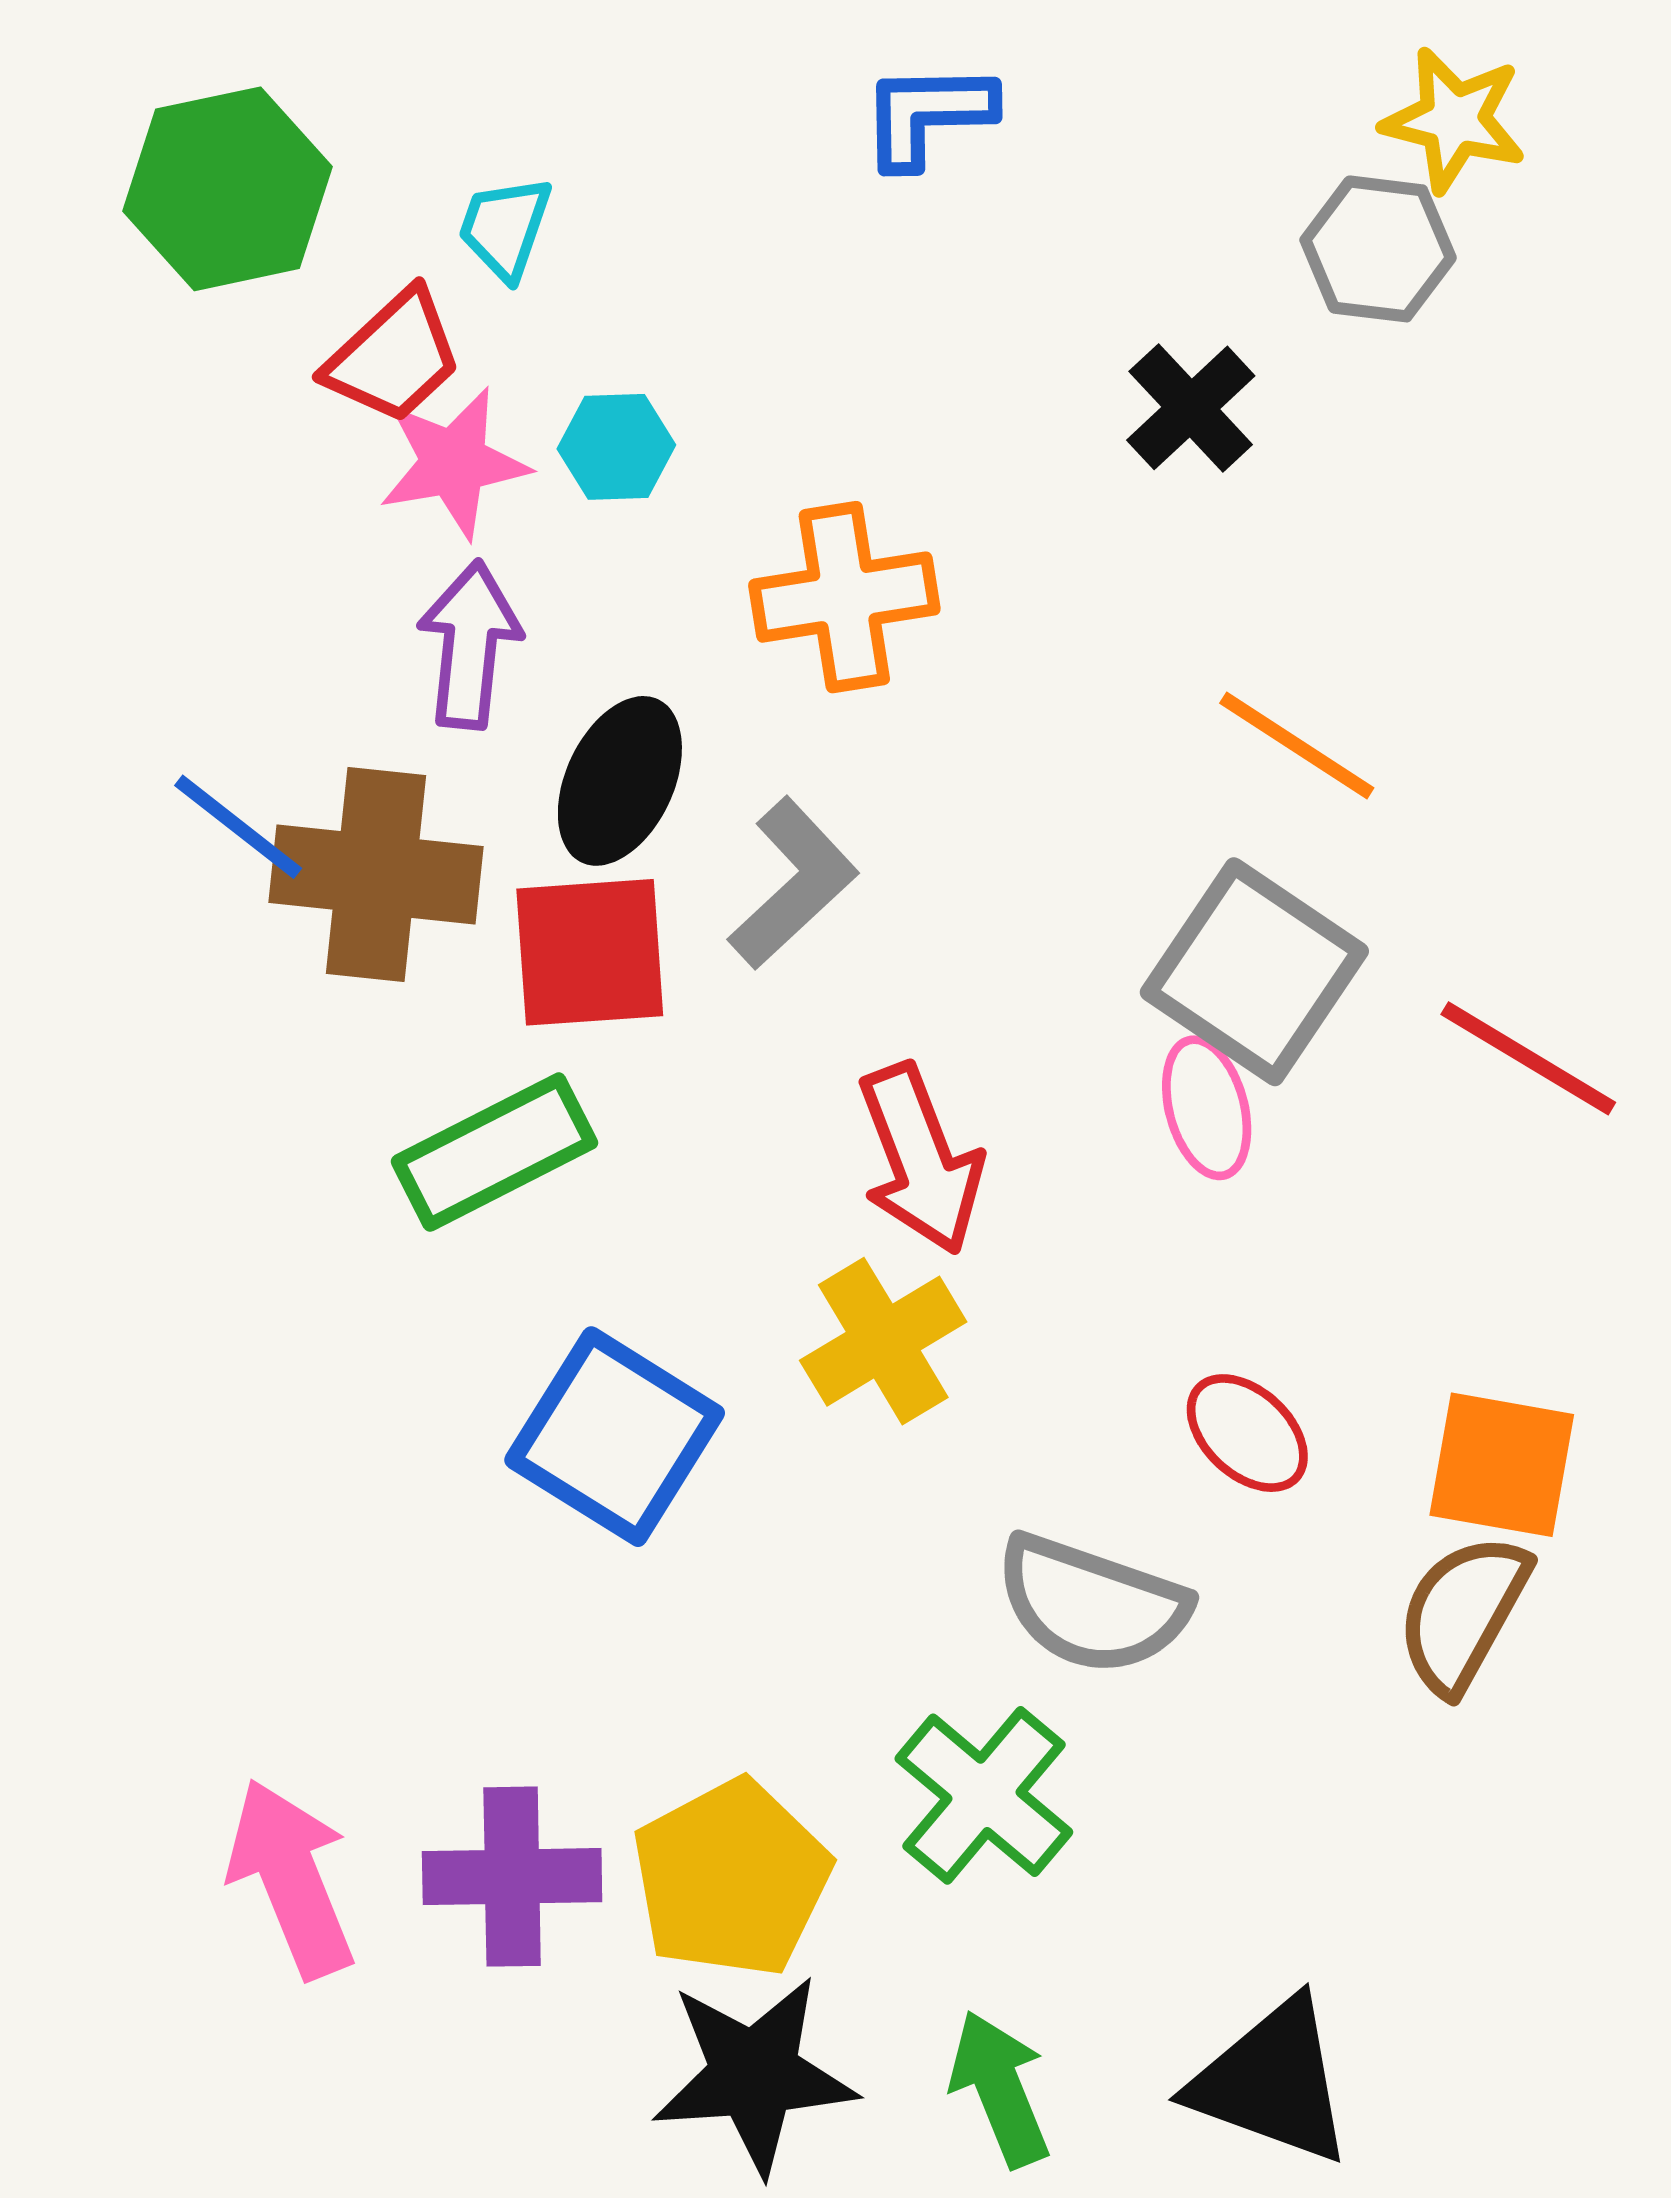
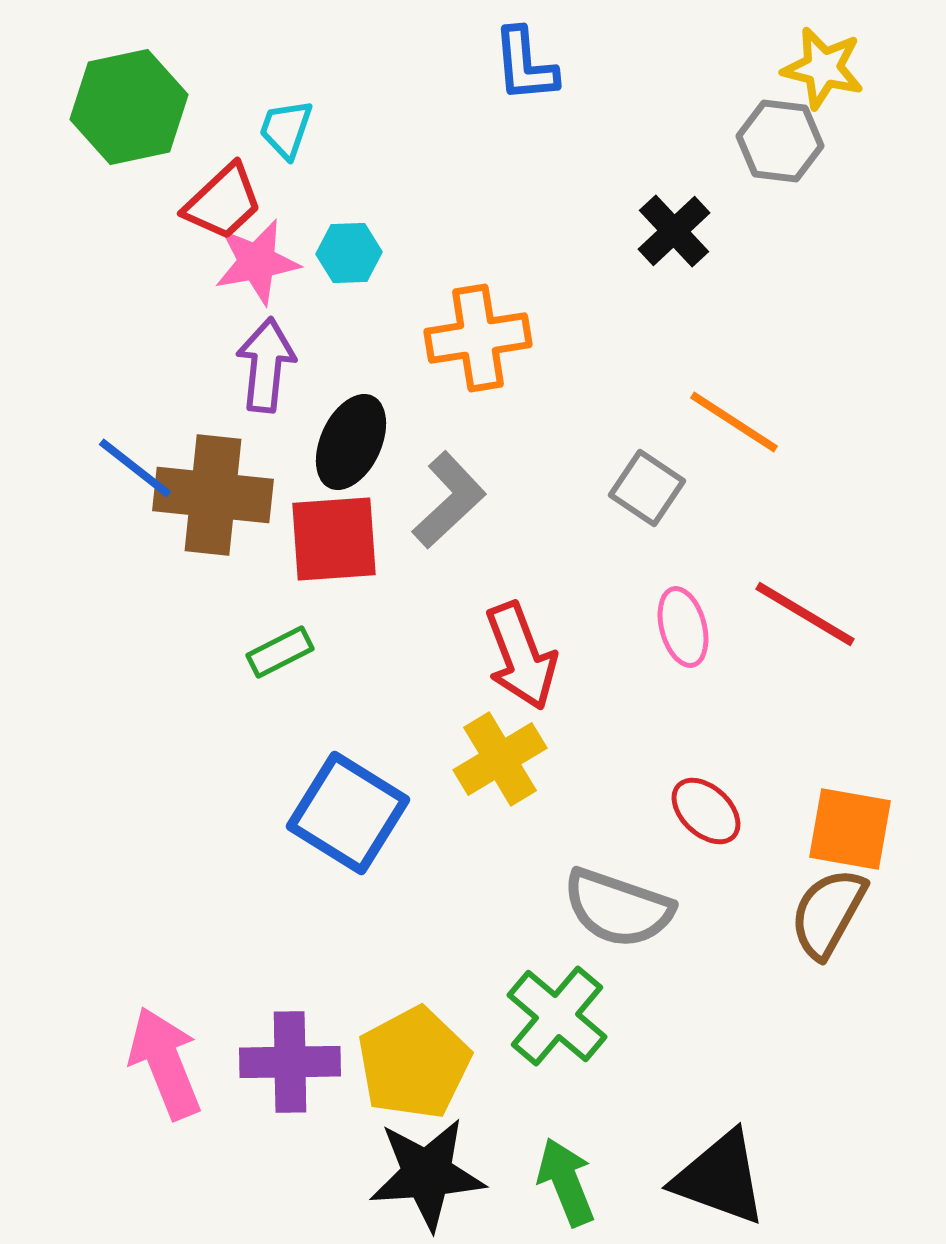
blue L-shape: (927, 115) -> (525, 65), turned -94
gray square: (1254, 972) -> (647, 488), moved, size x0.6
red line: (1528, 1058) -> (805, 614), moved
green rectangle: (494, 1152) -> (280, 652), size x0.6

